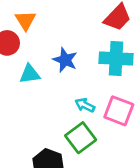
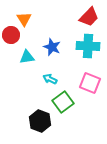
cyan arrow: (85, 105) -> (50, 79), moved

